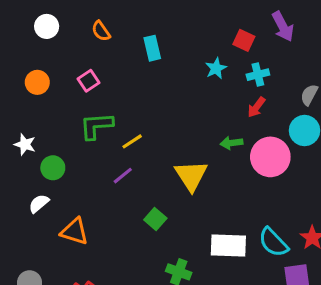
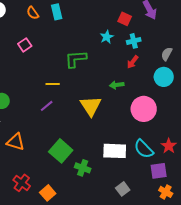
cyan rectangle: (152, 48) -> (57, 12), moved
green L-shape: (96, 126) -> (76, 59), moved
yellow line: (132, 141) -> (53, 84), turned 32
pink circle: (270, 157) -> (144, 109), moved
green square: (155, 219) -> (61, 151), moved, size x1.6

